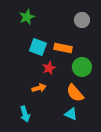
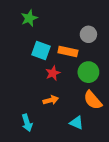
gray circle: (82, 20) -> (88, 34), moved
orange arrow: (39, 88) -> (51, 100), moved
orange semicircle: (75, 93) -> (93, 100), moved

